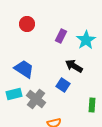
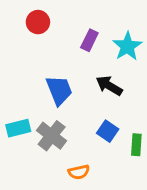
blue trapezoid: (24, 69) -> (59, 90), moved, turned 35
blue square: (63, 85) -> (108, 131), moved

